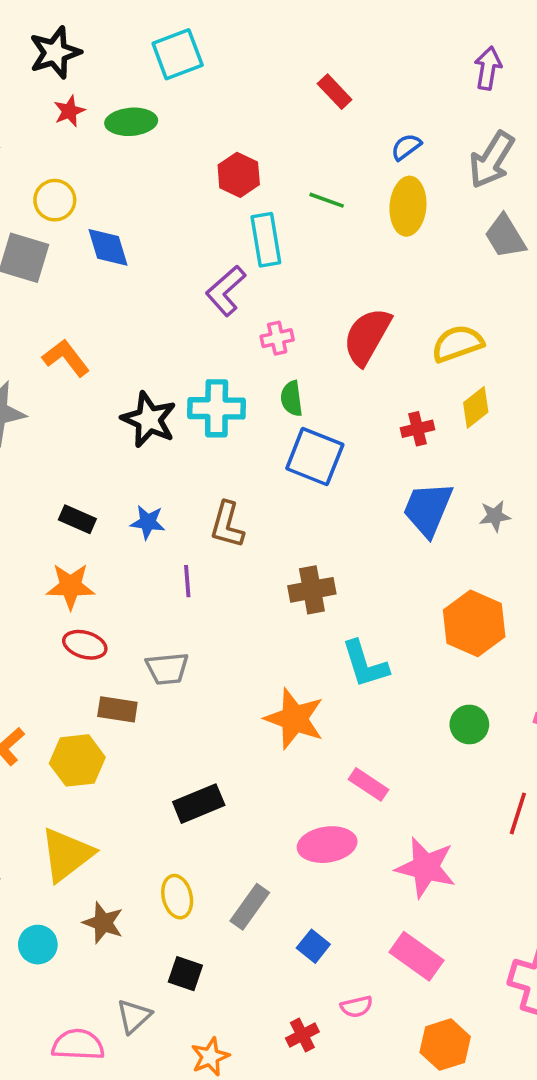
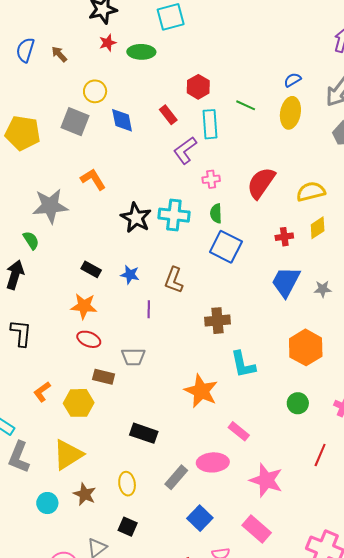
red rectangle: (335, 92) -> (168, 115), moved
black rectangle: (199, 804) -> (144, 433), turned 36
gray rectangle: (250, 907) -> (176, 477), moved
blue square: (313, 946) -> (200, 518), size x1.4

